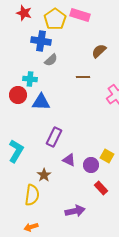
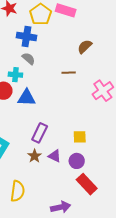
gray semicircle: (51, 60) -> (29, 59), moved, turned -96
yellow square: (107, 156) -> (80, 137), moved, turned -32
brown star: (44, 175) -> (35, 156), moved
red rectangle: (101, 188) -> (87, 184), size x1.5

